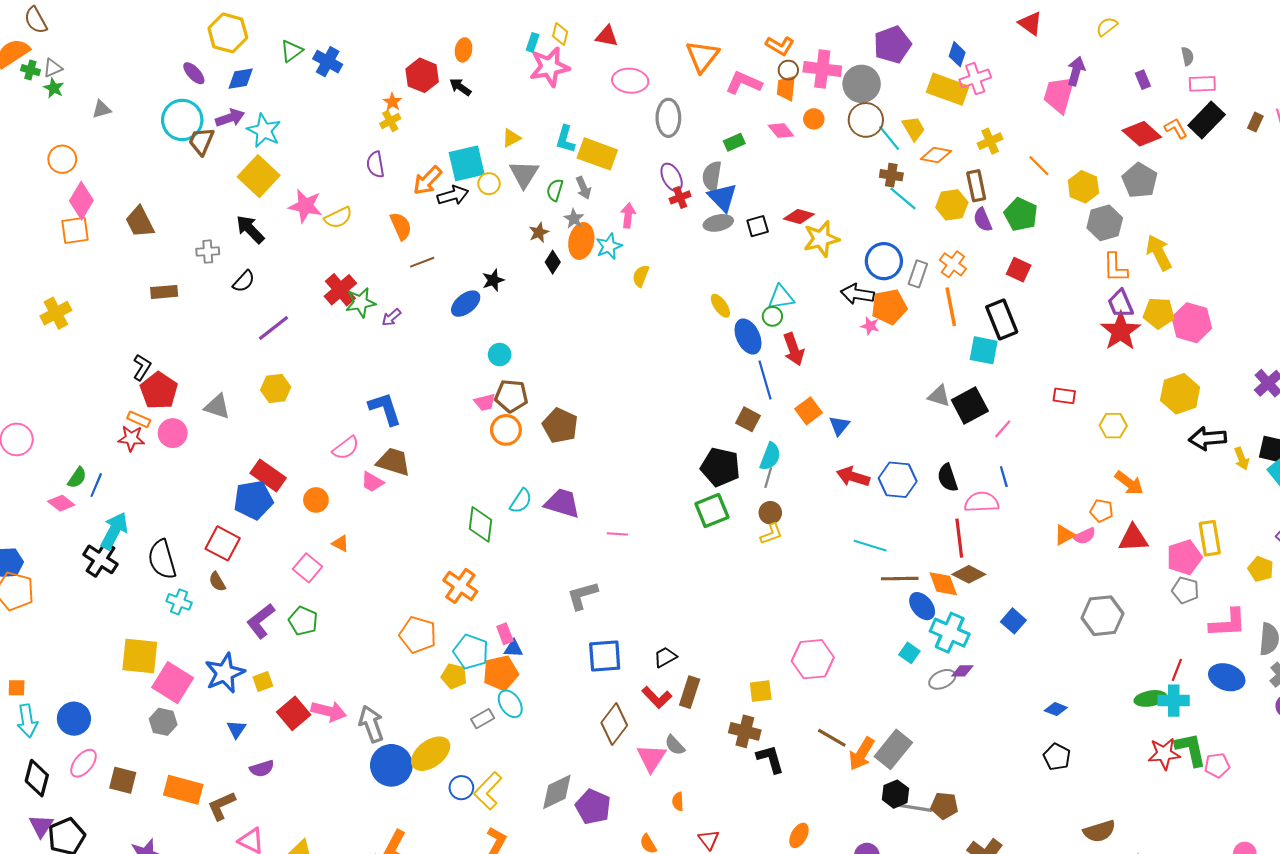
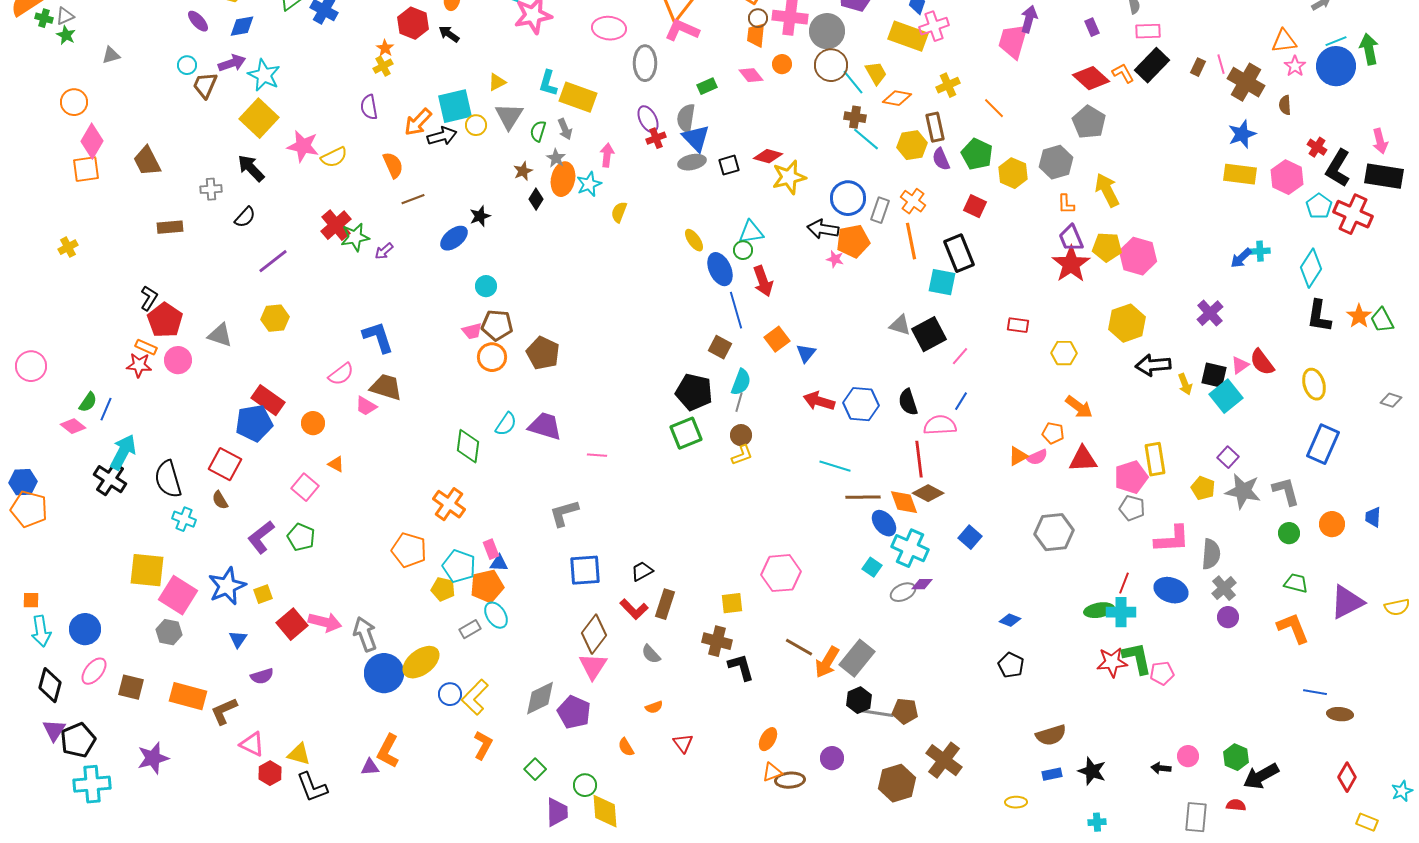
pink L-shape: (744, 83) -> (682, 30), moved
cyan circle: (182, 120) -> (187, 65), size x0.5
yellow hexagon: (1083, 187) -> (1013, 173), moved
orange L-shape: (1115, 267) -> (1066, 204), size x0.7
yellow cross: (56, 313) -> (68, 247), size x0.7
blue line: (1004, 477) -> (961, 401), turned 48
pink triangle: (651, 758) -> (593, 666), moved
orange semicircle: (678, 801) -> (654, 707), turned -108

